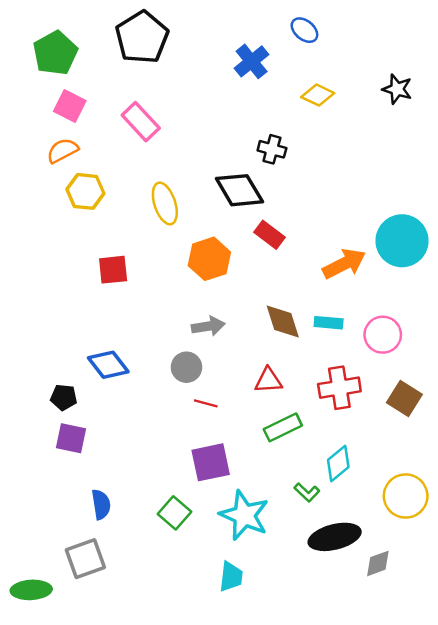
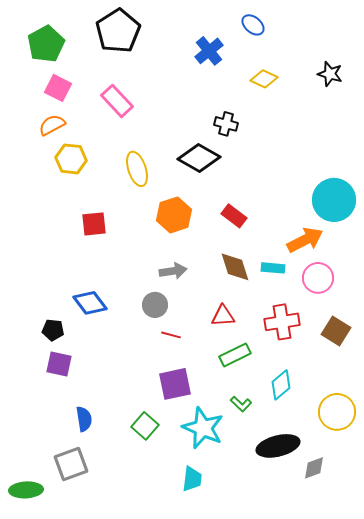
black diamond: (239, 190) -> (199, 158), turned -30
red rectangle: (270, 235) -> (234, 216), moved
orange arrow: (344, 264) -> (305, 240), moved
green L-shape: (307, 492) -> (241, 404), moved

